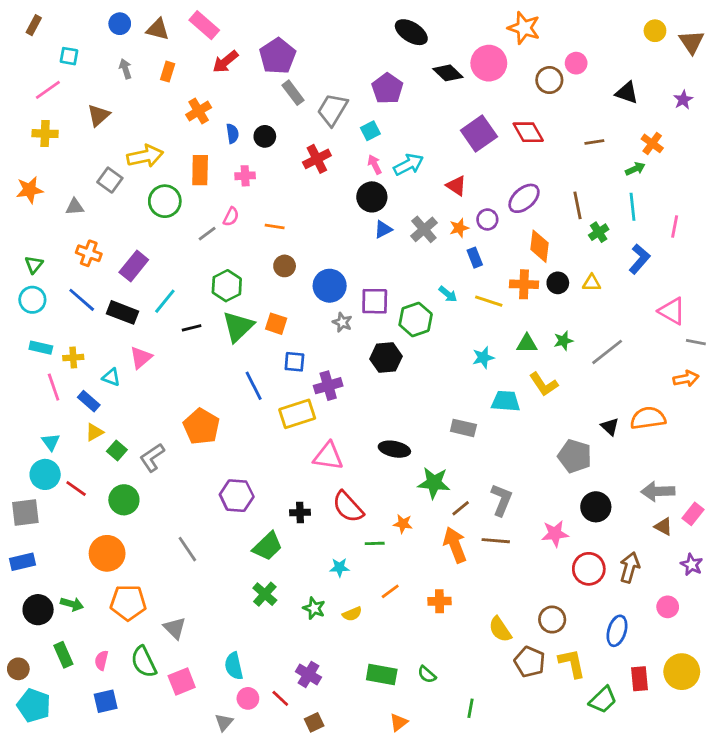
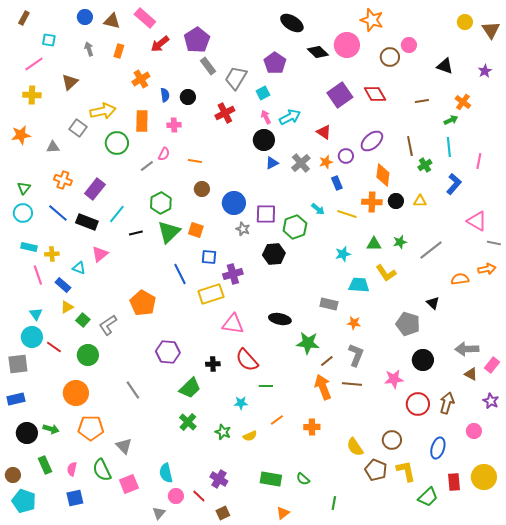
orange semicircle: (648, 418) -> (460, 279), moved, size x0.7
orange star: (403, 524) -> (354, 323), moved

